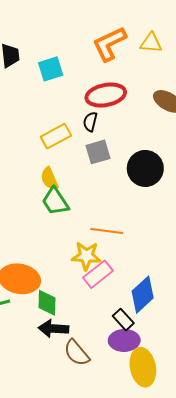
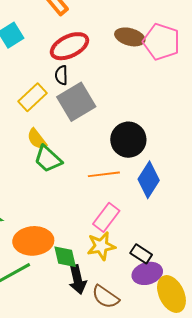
gray square: (98, 152) -> (76, 102), size x1.5
black circle: (145, 168) -> (128, 140), moved
yellow star: (86, 256) -> (101, 246), moved
blue diamond: (143, 295) -> (149, 180), moved
black arrow: (53, 329) -> (77, 280), turned -92

